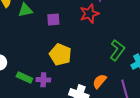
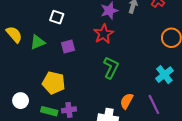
green L-shape: (117, 50) -> (111, 68), moved
yellow pentagon: (60, 55) -> (54, 83), moved

